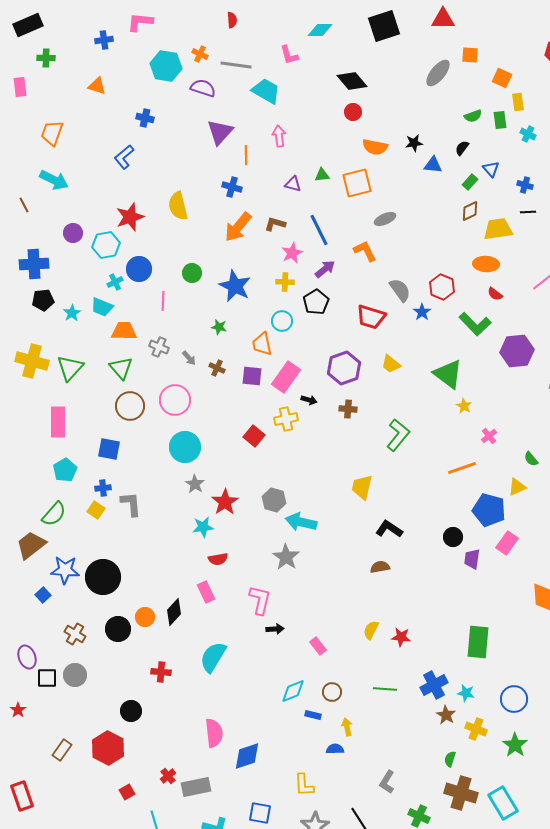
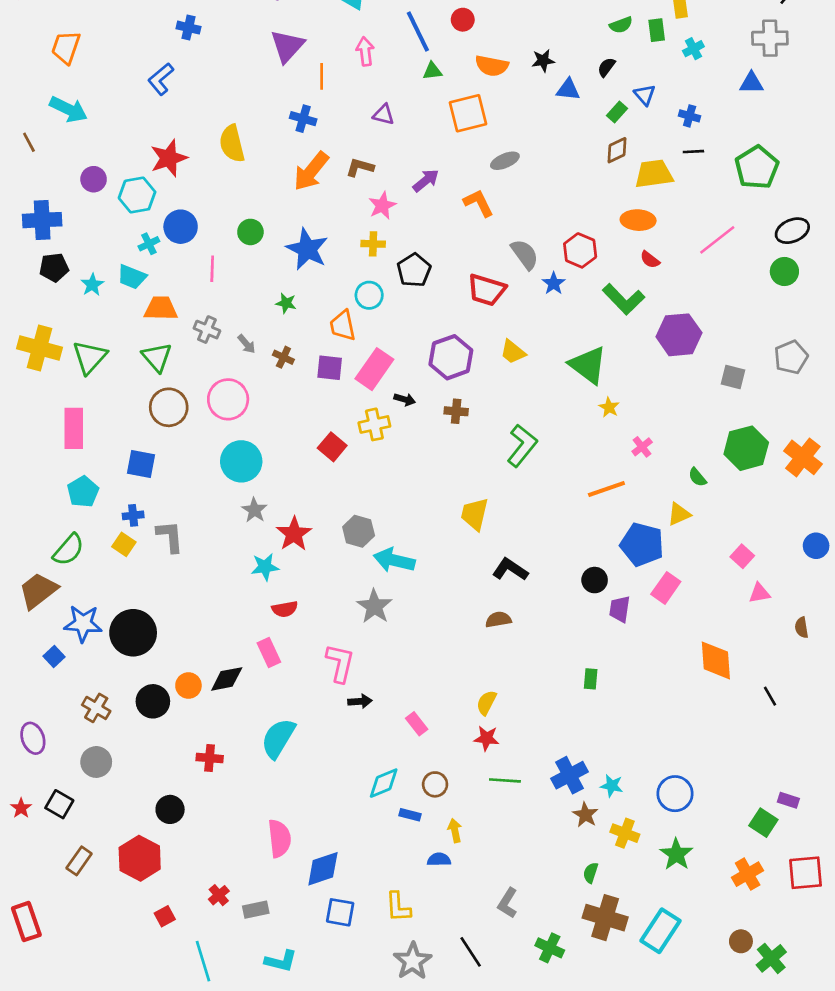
cyan cross: (528, 134) -> (693, 49), turned 35
green triangle: (322, 175) -> (432, 71), moved
blue line: (319, 230) -> (418, 32), moved
purple arrow: (325, 269) -> (426, 181), moved
black diamond: (174, 612) -> (227, 679), turned 36
red star: (401, 637) -> (486, 738), moved
green rectangle: (478, 642) -> (591, 679), moved, size x0.5
black square: (47, 678) -> (59, 804), moved, turned 30
gray rectangle: (196, 787) -> (256, 910), size x0.7
cyan rectangle: (503, 803) -> (660, 931), turned 64
blue square: (260, 813) -> (340, 912), moved

